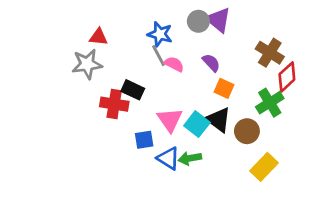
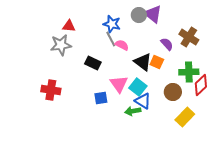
purple semicircle: (211, 63) -> (167, 44), moved
red diamond: (287, 77) -> (201, 85), moved
green cross: (270, 103) -> (189, 72), turned 30
red cross: (114, 104) -> (51, 90), moved
black triangle: (218, 120) -> (143, 62), moved
blue triangle: (168, 158) -> (143, 101), moved

